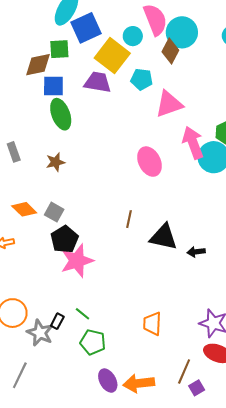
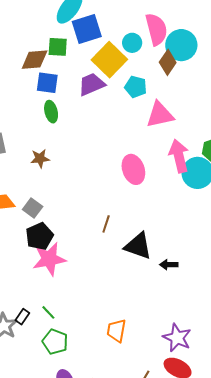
purple trapezoid: (98, 82) -> (92, 84), turned -40
green ellipse: (61, 114) -> (51, 112), size x0.7

